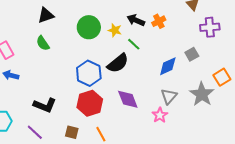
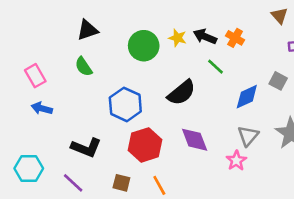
orange cross: (159, 21) -> (235, 38), turned -32
yellow star: (115, 30) -> (178, 38), moved
green line: (134, 44) -> (215, 67), moved
gray square: (192, 54) -> (278, 81), turned -32
blue hexagon: (89, 73) -> (125, 104), moved

